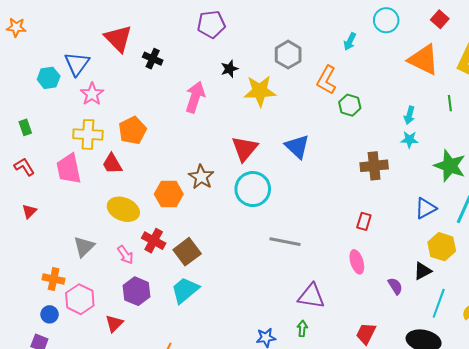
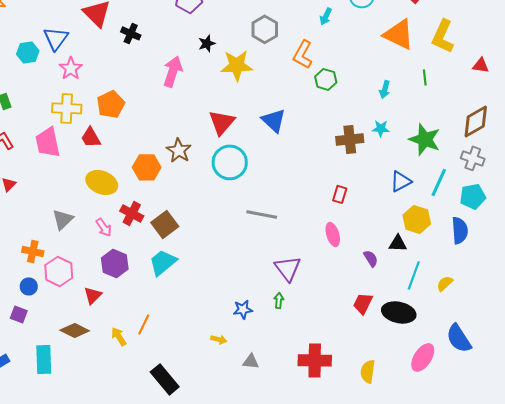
cyan star: (409, 140) -> (381, 128), moved
black triangle: (423, 271) -> (398, 243), turned 30
purple triangle: (311, 296) -> (288, 268), turned 44
red trapezoid: (366, 334) -> (363, 303), moved

